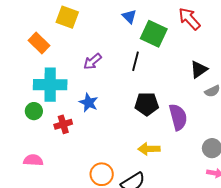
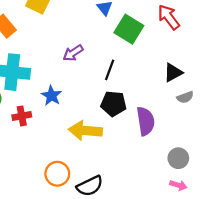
purple arrow: (93, 61) -> (73, 53), moved
black line: (136, 61) -> (110, 70), moved
yellow arrow: (149, 149) -> (85, 131), moved, size x1.4

